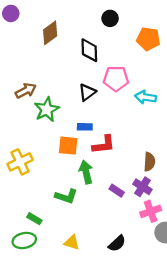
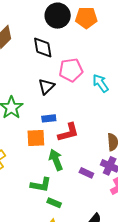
black circle: (110, 18) -> (58, 16), size x1.6
orange pentagon: (148, 39) -> (86, 18), moved
cyan arrow: (146, 97) -> (101, 83), turned 54
green rectangle: (34, 219) -> (54, 203), moved

